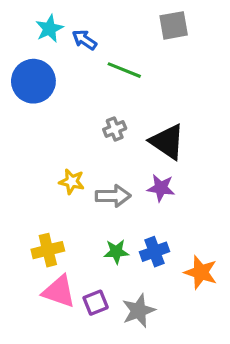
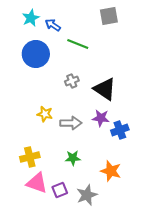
blue circle: (33, 81) -> (36, 54), moved
blue cross: (155, 252) -> (120, 130), moved
orange star: (201, 272) -> (111, 171), moved

